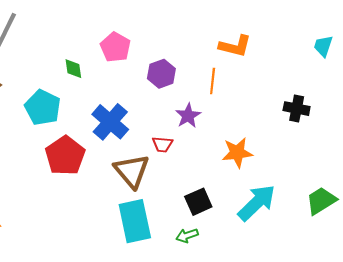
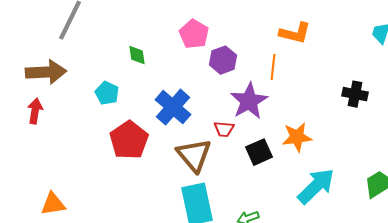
pink pentagon: (115, 47) -> (194, 34), moved
cyan pentagon: (43, 108) -> (107, 93), size x0.7
purple star: (188, 116) -> (249, 101), size x1.5
black square: (198, 202) -> (259, 152), moved

